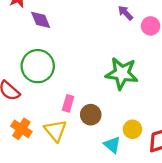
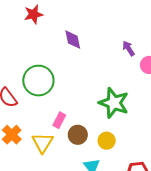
purple diamond: (41, 20) -> (73, 40), moved
yellow circle: (132, 129) -> (107, 141), moved

